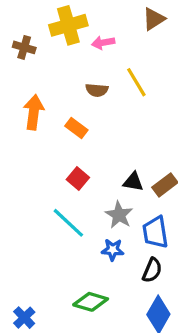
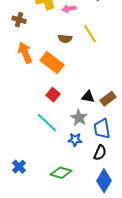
brown cross: (24, 47) -> (19, 20), moved
orange arrow: (34, 112) -> (25, 53), turned -30
orange rectangle: (76, 128) -> (52, 63), size x1.6
blue cross: (24, 318) -> (19, 167), moved

